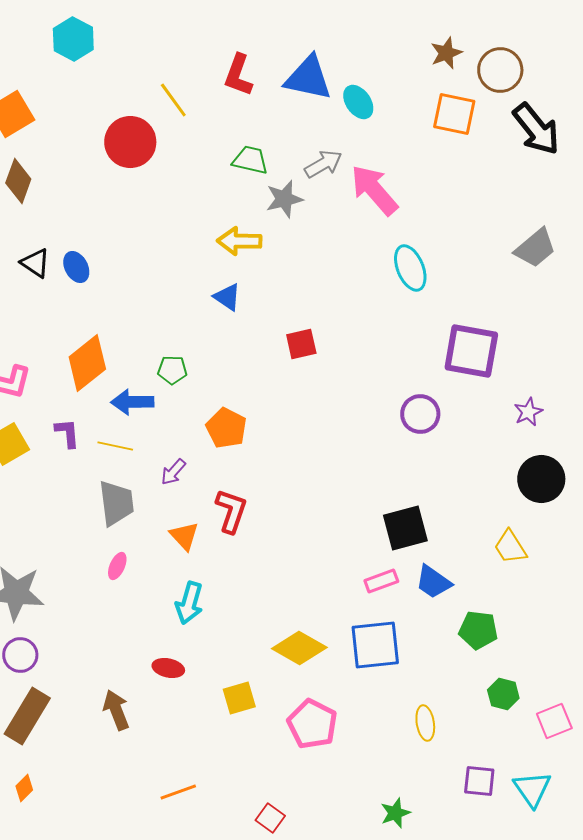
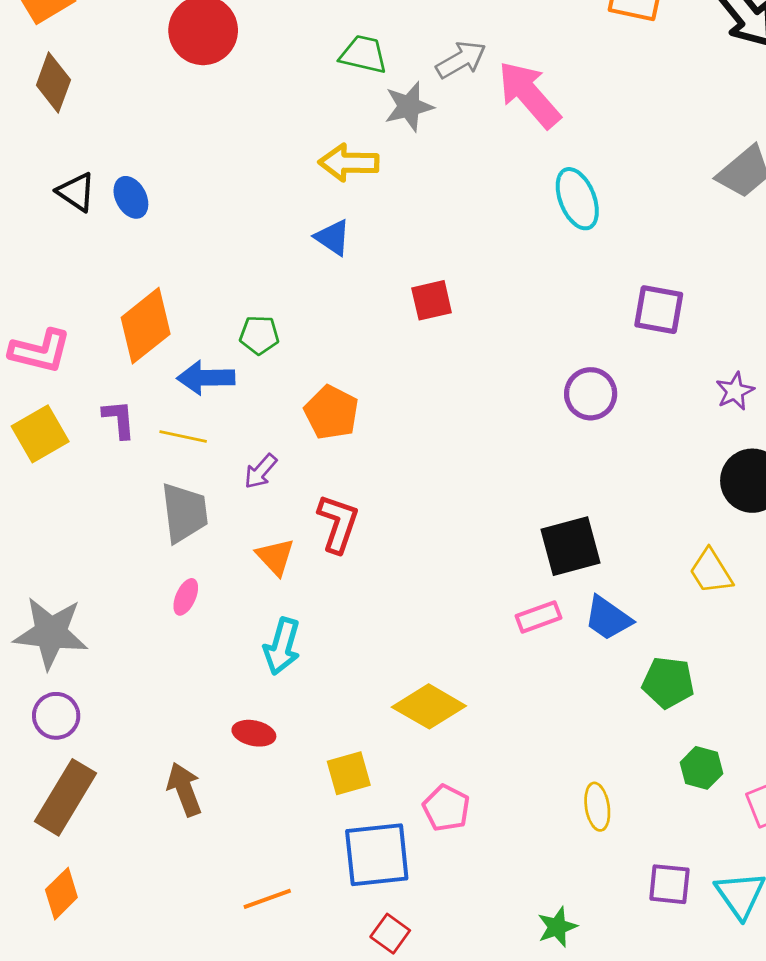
purple square: (471, 351) -> (659, 310), size x0.7
blue square: (375, 645) -> (377, 855), moved
pink pentagon: (312, 724) -> (446, 808), size x0.7
orange diamond: (24, 788) -> (61, 894), size x1.4

